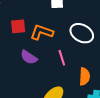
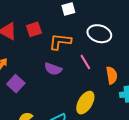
red square: (18, 26) -> (34, 29), moved

